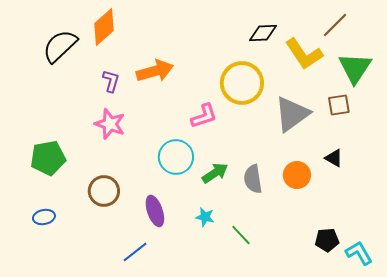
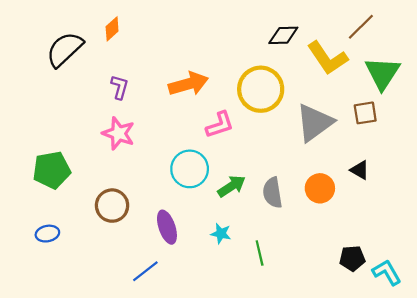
orange diamond: (104, 27) -> (112, 29), size x0.6
orange arrow: (155, 71) -> (189, 84), moved
green line: (241, 235) -> (260, 253), turned 30

